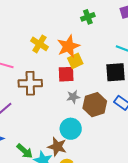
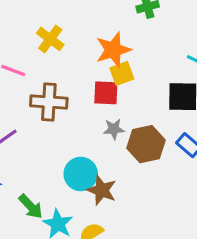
yellow cross: (40, 44) -> (50, 39), moved
cyan circle: (71, 129) -> (81, 174), moved
brown star: (57, 147) -> (102, 190), moved

